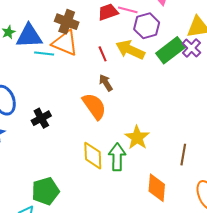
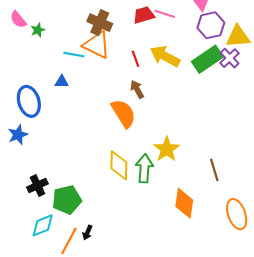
purple hexagon: (147, 26) -> (211, 25), moved
blue triangle: (29, 36) -> (62, 82), moved, size x0.5
black cross: (41, 118) -> (37, 185), moved
brown line: (183, 155) -> (214, 170), turned -30

